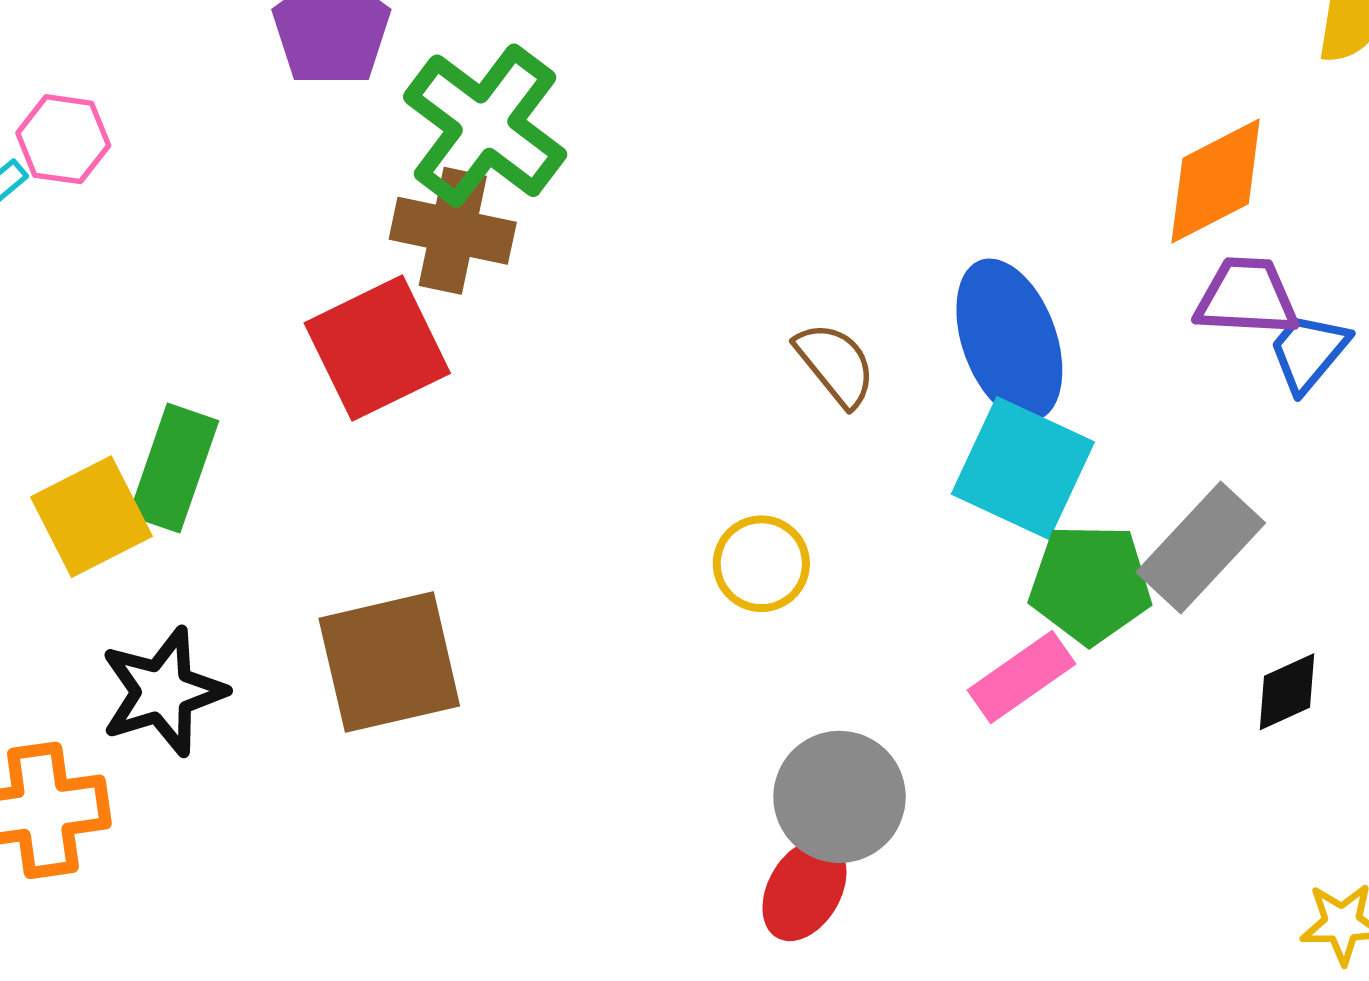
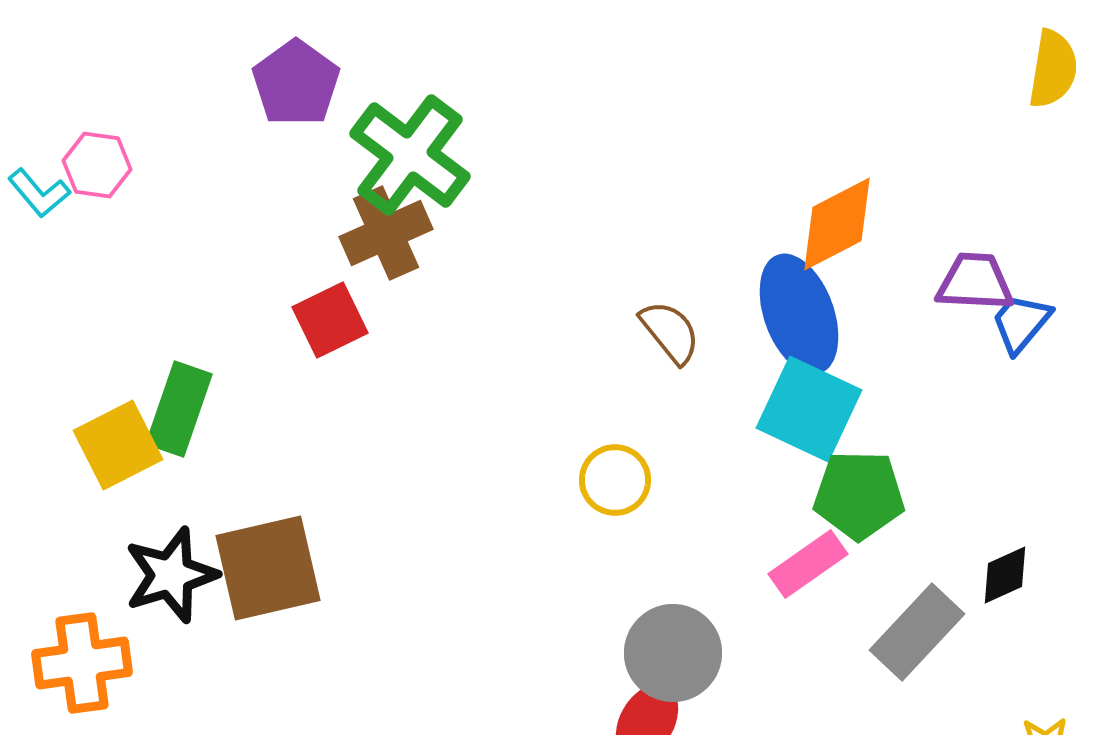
orange diamond: (1216, 181) -> (837, 224), moved
brown cross: (453, 231) -> (386, 233), turned -36
red square: (377, 348) -> (330, 320), size x0.7
gray rectangle: (1201, 548) -> (917, 632), moved
brown square: (389, 662) -> (268, 568), moved

